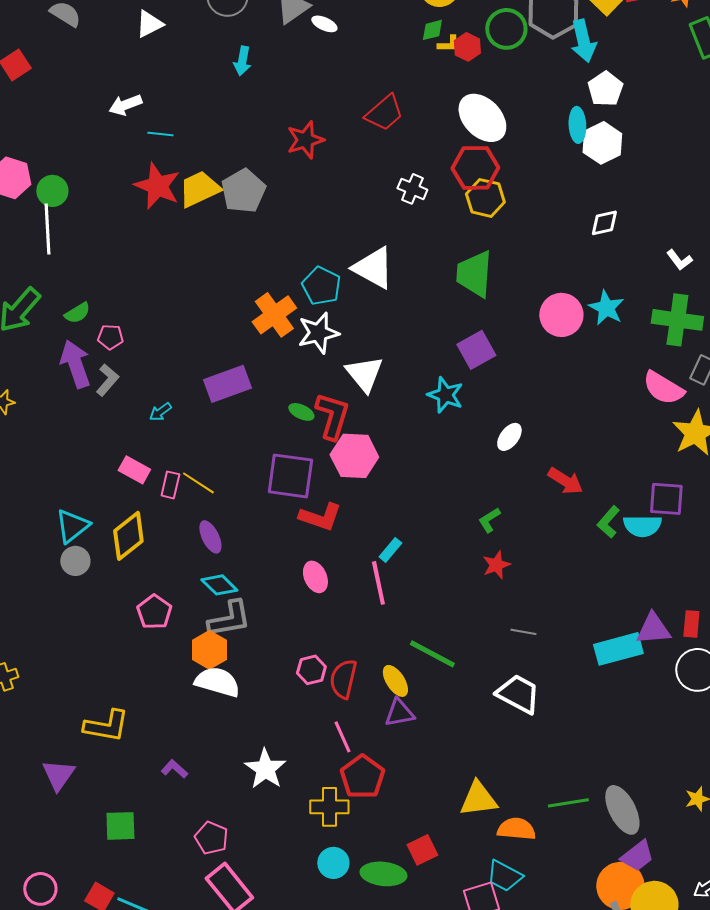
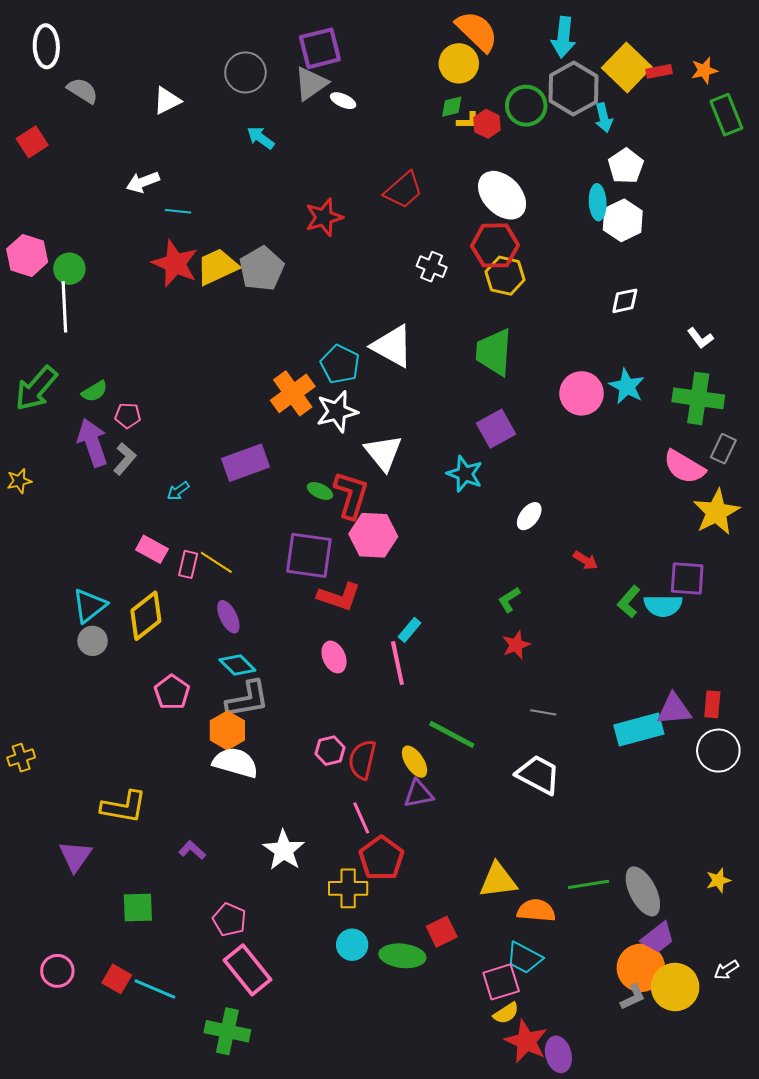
cyan arrow: (583, 41) -> (604, 118), size x0.7
cyan arrow: (242, 61) -> (261, 138), turned 116
red arrow: (565, 481) -> (586, 560), size x0.7

